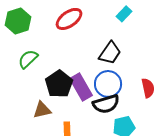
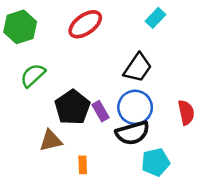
purple rectangle: (81, 87) -> (101, 111), size x0.6

